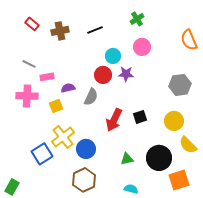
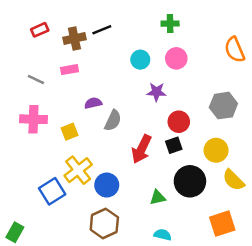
green cross: (137, 19) -> (170, 24), turned 32
red rectangle: (32, 24) -> (40, 30), turned -64
black line: (95, 30) -> (102, 30), moved
cyan circle: (113, 56) -> (140, 60), moved
red circle: (103, 75) -> (179, 122), moved
pink rectangle: (47, 77) -> (69, 70), moved
purple semicircle: (68, 88) -> (93, 103), moved
black circle: (159, 158) -> (190, 181), moved

